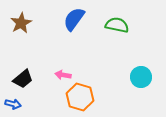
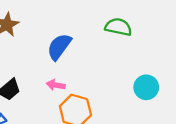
blue semicircle: (74, 19) -> (59, 47), moved

